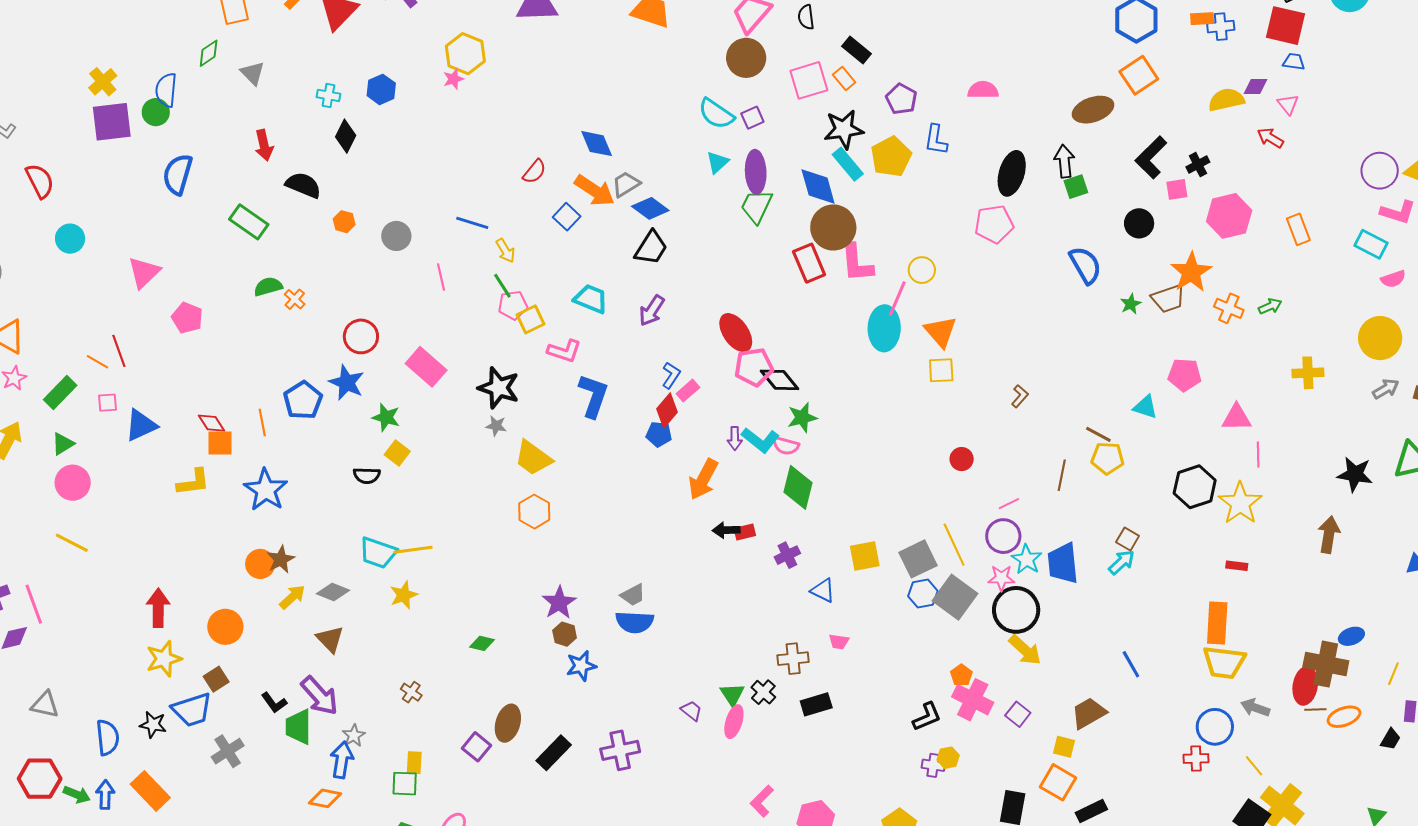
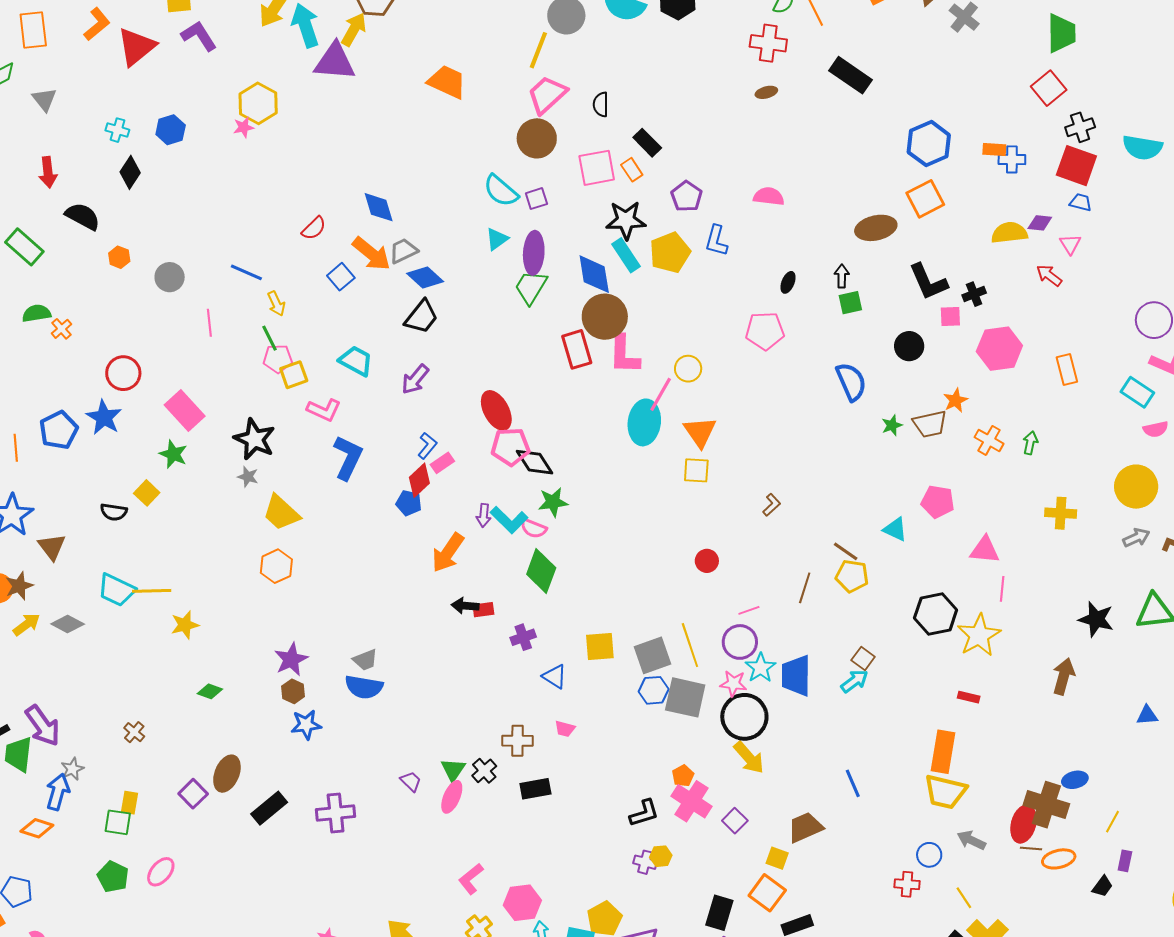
black L-shape: (1151, 157) -> (928, 282), turned -75
black arrow: (1064, 161) -> (842, 276), size x0.7
black ellipse: (1012, 173) -> (788, 282), size x0.5
orange star: (1191, 272) -> (956, 400), size x0.6
green arrow: (1270, 306) -> (1030, 443), turned -60
green star: (386, 417) -> (173, 454), moved
yellow star: (404, 595) -> (185, 625), moved
gray square: (955, 597) -> (685, 697), turned -30
brown triangle: (330, 639) -> (52, 547), moved
blue circle: (1215, 727) -> (929, 855), size x0.7

